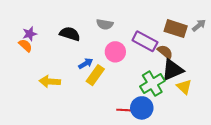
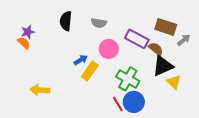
gray arrow: (199, 25) -> (184, 40), moved
black semicircle: (70, 34) -> (66, 21), moved, turned -102
yellow arrow: (50, 81) -> (40, 90), moved
green cross: (152, 84) -> (128, 79), moved, turned -30
red line: (125, 110) -> (118, 104), turned 56

